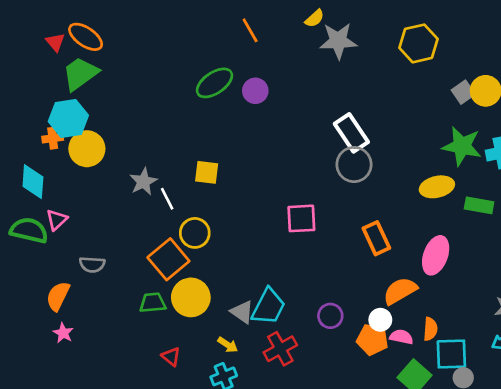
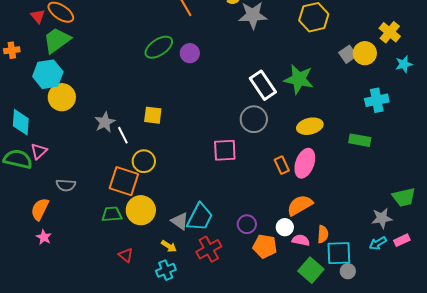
orange cross: (53, 138) -> (12, 50), moved
green star: (462, 146) -> (299, 79), moved
gray circle: (354, 164) -> (254, 119), moved
yellow ellipse: (437, 187) -> (310, 126), moved
orange rectangle: (376, 238) -> (282, 165), size x0.7
pink ellipse: (436, 255) -> (305, 163), moved
orange square: (168, 259) -> (124, 181), turned -32
orange pentagon: (372, 340) -> (265, 246), moved

